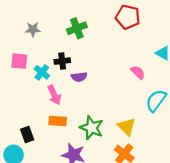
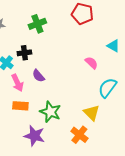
purple semicircle: (79, 77) -> (38, 76), moved, turned 56
yellow triangle: (127, 127) -> (91, 113), moved

